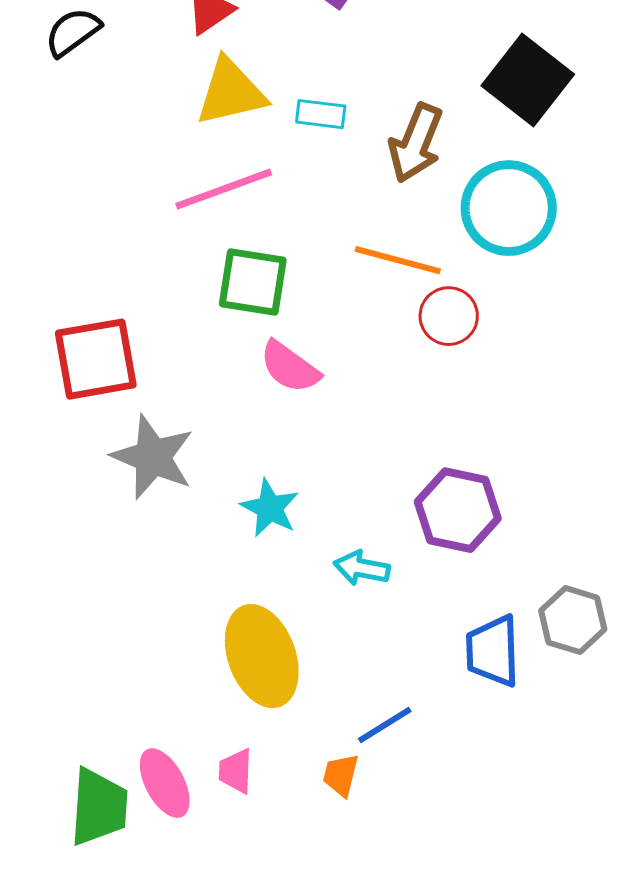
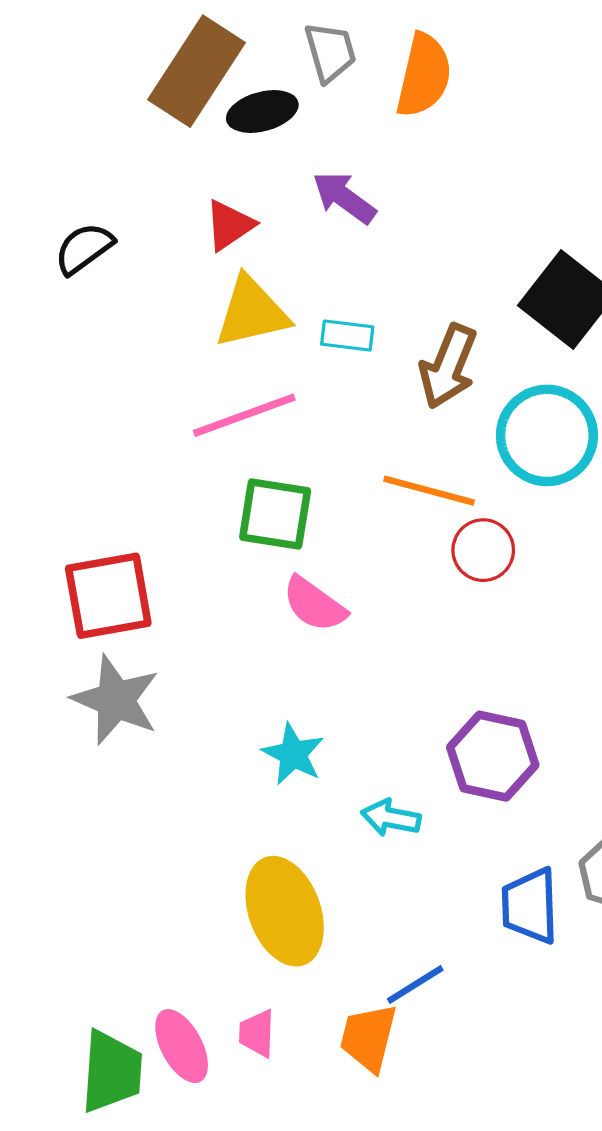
gray star: (153, 457) -> (116, 700), moved
orange trapezoid: (341, 775) -> (369, 1038), size x1.5

